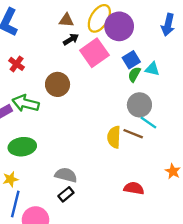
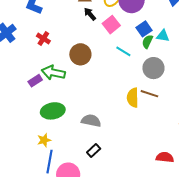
black arrow: (71, 39) -> (90, 14), turned -96
pink square: (94, 53) -> (111, 25), size x0.7
cyan line: (148, 123) -> (123, 51), moved
gray semicircle: (66, 175) -> (91, 121), moved
red semicircle: (134, 188) -> (165, 157), moved

